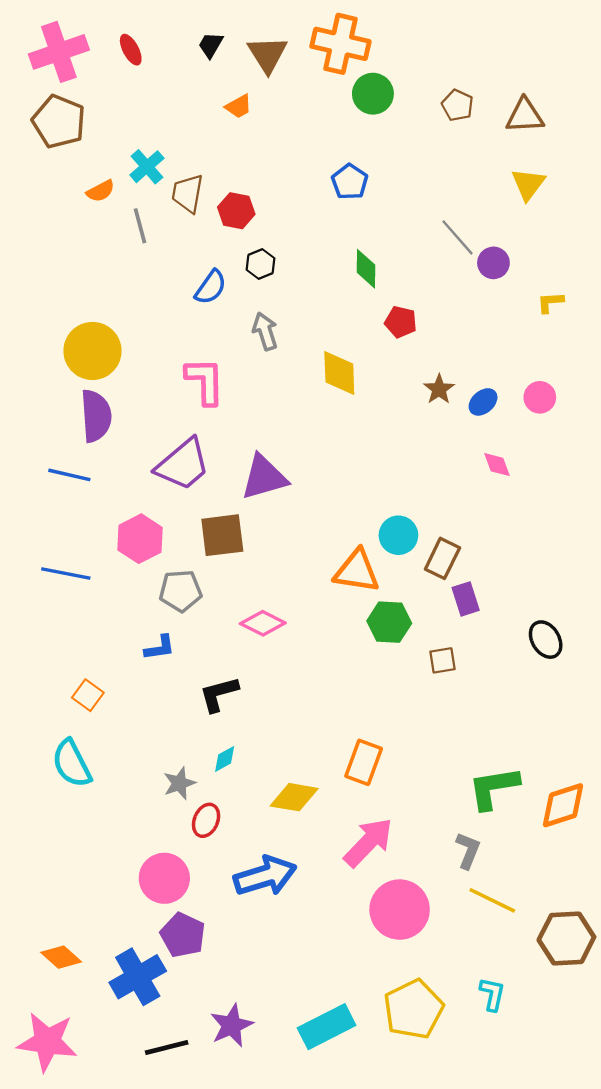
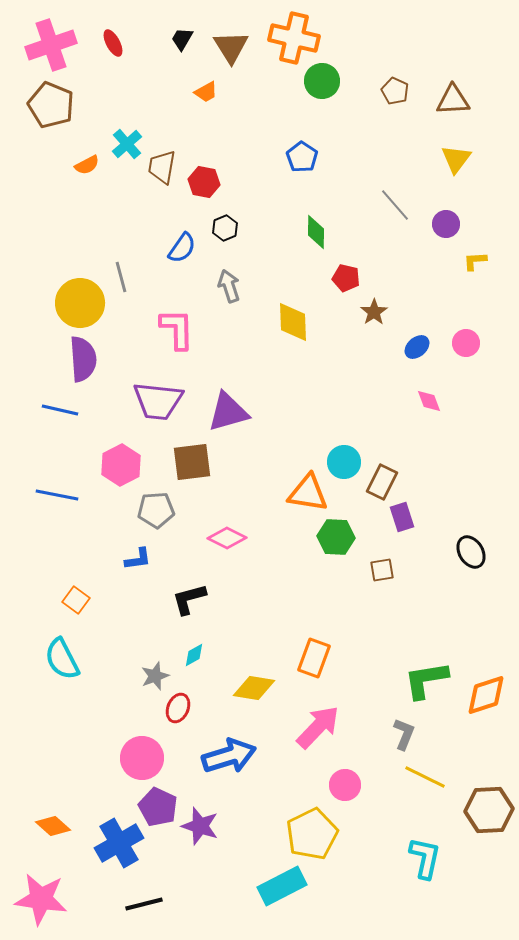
gray line: (140, 226) -> (121, 277), moved
purple circle: (493, 263) -> (446, 224), moved
brown star: (439, 389) -> (374, 312), moved
purple trapezoid: (183, 465) -> (158, 401), turned 46
pink circle: (400, 910) -> (345, 785), size x0.6
cyan L-shape: (492, 994) -> (425, 858), size x1.4
yellow pentagon: (413, 1009) -> (312, 834), moved
purple star: (232, 1025) -> (200, 826), moved, turned -30

